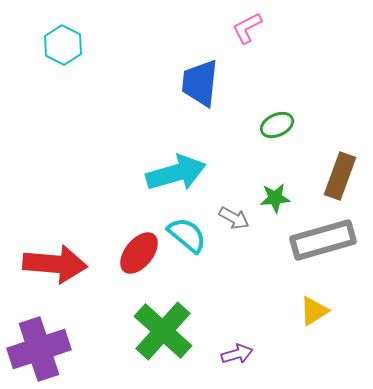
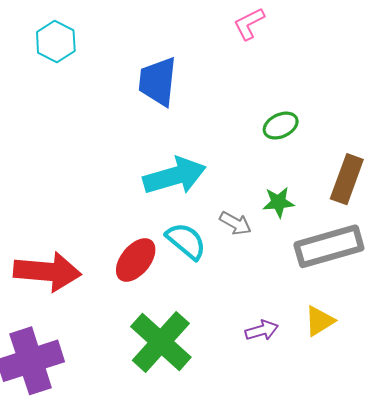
blue trapezoid: (200, 83) -> (158, 81), moved
purple arrow: (237, 354) -> (262, 330), moved

